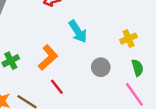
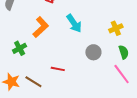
orange L-shape: (48, 58) -> (41, 27), moved
red line: (57, 87) -> (58, 69), turned -40

